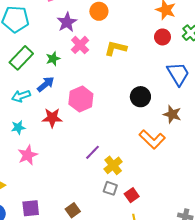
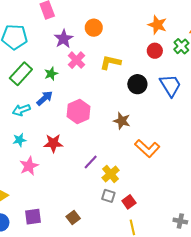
black circle: (140, 97) -> (137, 84), moved
brown star: (172, 114) -> (122, 121), moved
red star: (52, 118) -> (53, 143), moved

